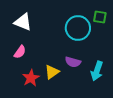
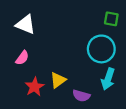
cyan circle: (78, 28) -> (101, 49), moved
purple semicircle: (73, 62) -> (81, 96), moved

